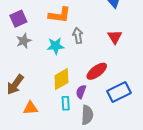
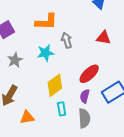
red triangle: (115, 37) -> (104, 38), turned -42
gray star: (24, 41) -> (15, 60), moved
purple semicircle: (81, 92) -> (85, 96), moved

